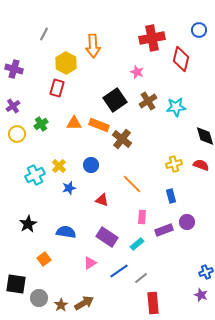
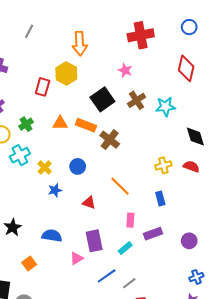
red diamond: (181, 59) -> (186, 68), moved
yellow hexagon: (66, 63) -> (66, 74), moved
cyan cross: (35, 175) -> (20, 155), moved
purple circle: (187, 222) -> (189, 241), moved
purple rectangle: (107, 237) -> (94, 241), turned 45
pink triangle: (90, 263) -> (77, 258), moved

